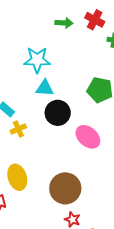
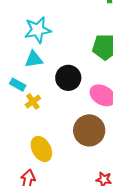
cyan triangle: (45, 88) -> (34, 59), moved
brown circle: (65, 188) -> (89, 130), moved

